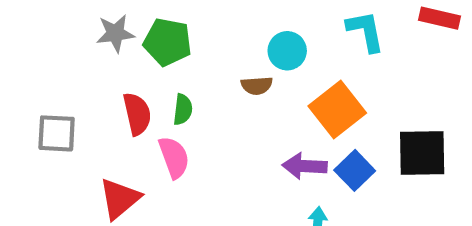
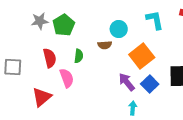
green pentagon: (168, 42) -> (64, 25), turned 30
green semicircle: (183, 109) -> (79, 56), moved
purple arrow: (305, 166) -> (127, 82), turned 48

